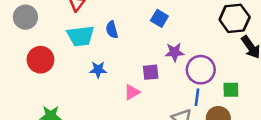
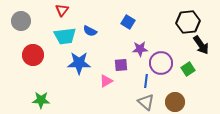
blue semicircle: (112, 30) -> (90, 31), turned -48
blue star: (98, 70) -> (79, 63), size x1.6
green square: (231, 90) -> (188, 69), moved, turned -32
blue line: (197, 97) -> (146, 81), moved

